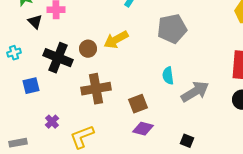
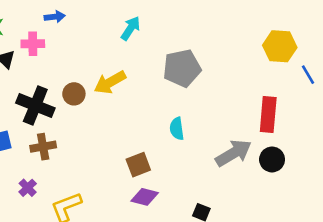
brown cross: (96, 89) -> (43, 147), moved, size x0.7
gray arrow: (195, 92) -> (233, 153), moved

